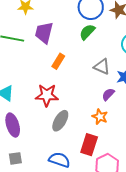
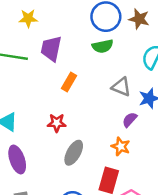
green semicircle: (87, 32) -> (103, 46), turned -144
red star: (47, 95) -> (57, 123), size x0.7

